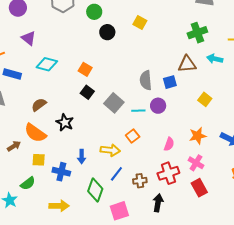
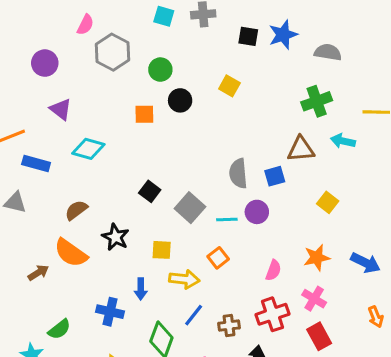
orange square: (85, 69) -> (144, 114), moved, turned -32
yellow square: (39, 160) -> (162, 250), moved

